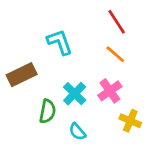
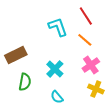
cyan L-shape: (60, 42) -> (58, 27), moved
pink cross: (110, 91) -> (91, 65), moved
green semicircle: (47, 111) -> (25, 82), moved

